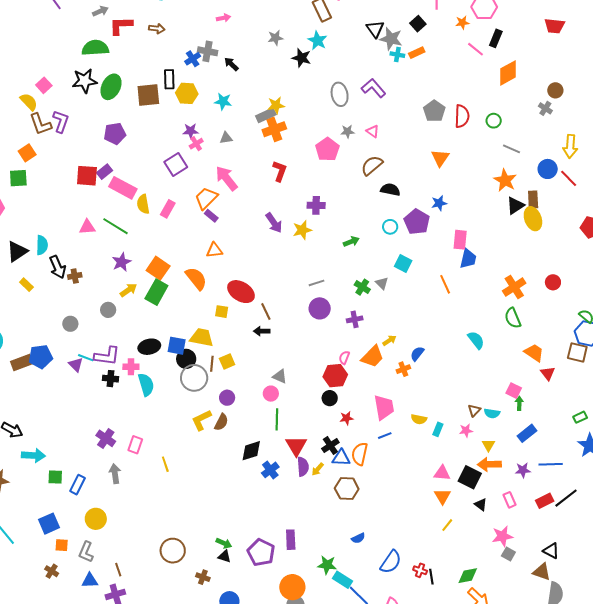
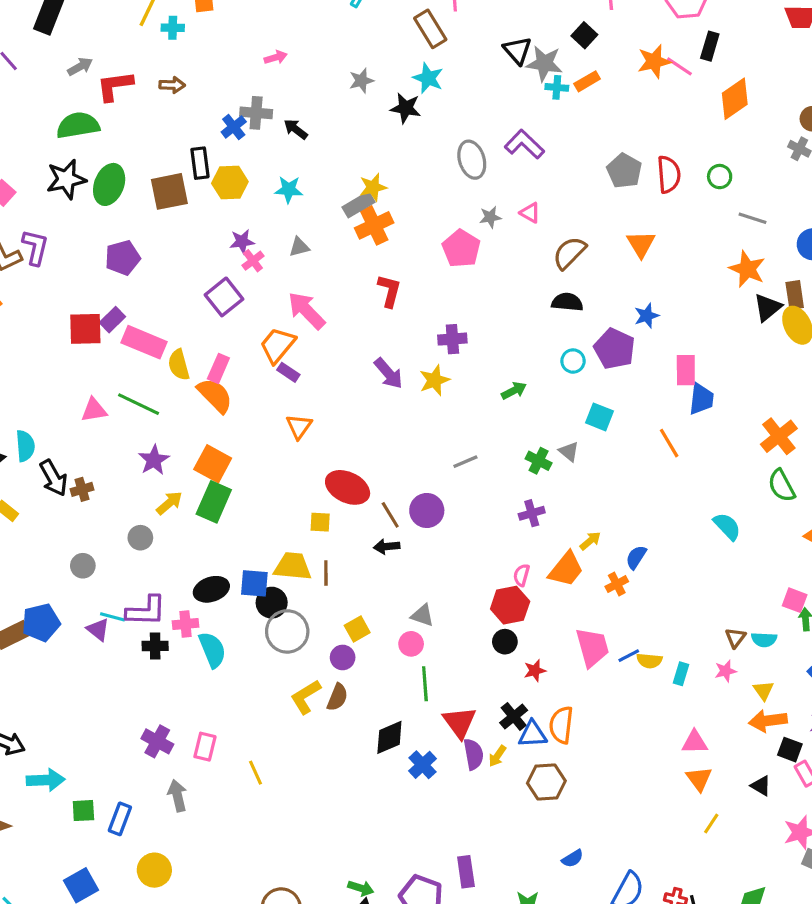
orange star: (462, 23) -> (654, 61), moved, size x1.5
brown semicircle: (372, 165) -> (569, 253), moved
orange triangle: (214, 250) -> (299, 426), turned -42
orange semicircle: (196, 279) -> (215, 395), moved
purple circle: (320, 308) -> (427, 510), moved
yellow square: (227, 361) -> (357, 629), moved
brown line: (212, 364) -> (326, 573), moved
blue line: (385, 436) -> (629, 656), moved
black square: (470, 477) -> (790, 750), moved, size x0.7

